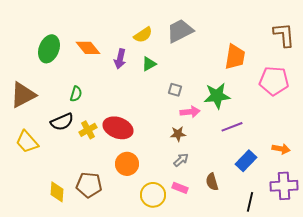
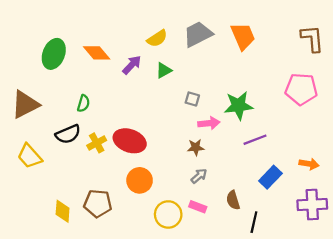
orange trapezoid: (235, 57) -> (243, 36), moved, turned -32
purple arrow: (120, 59) -> (132, 65), turned -150
black line: (250, 202) -> (254, 222), moved

